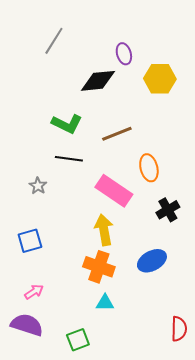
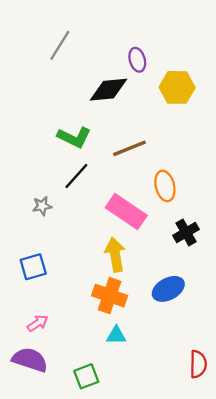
black line: (69, 159) -> (76, 176), turned -56
gray star: (38, 186) -> (42, 206), turned 30

